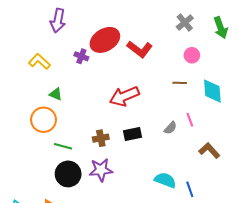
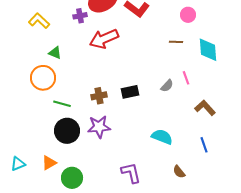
purple cross: (81, 56) -> (80, 16), turned -32
red arrow: (124, 96) -> (104, 39), moved
blue line: (190, 189) -> (204, 145), moved

